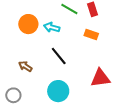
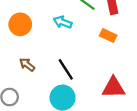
orange circle: (28, 24) -> (20, 24), moved
black line: (59, 56) -> (66, 69), moved

